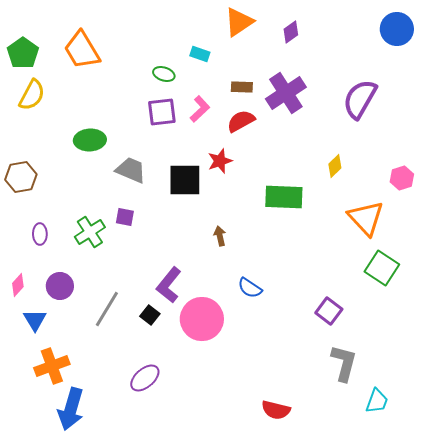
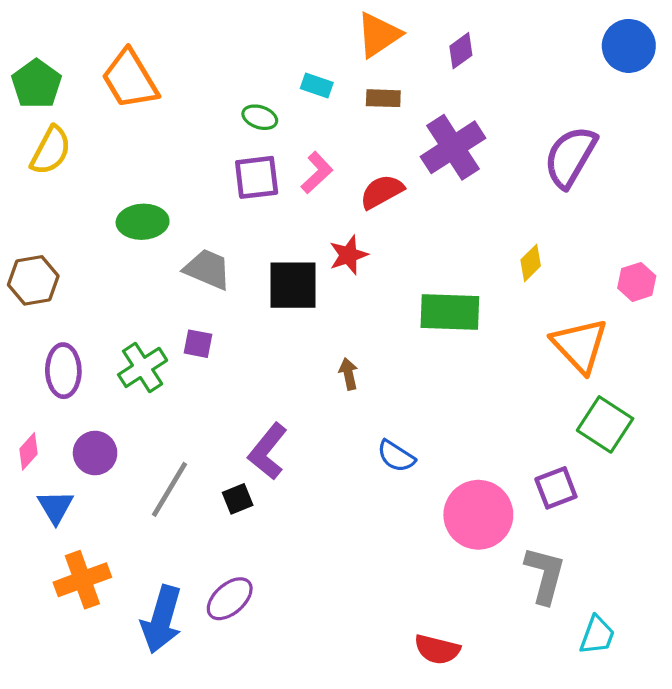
brown rectangle: (242, 87) -> (383, 98), moved
purple ellipse: (40, 234) -> (63, 371), size x1.5
purple square: (329, 311) -> (556, 488), moved, turned 32
black square: (150, 315) -> (238, 499), turned 30
pink circle: (202, 319) -> (478, 515), moved
blue arrow: (71, 409) -> (162, 619), moved

